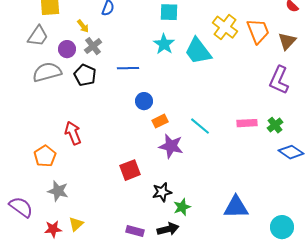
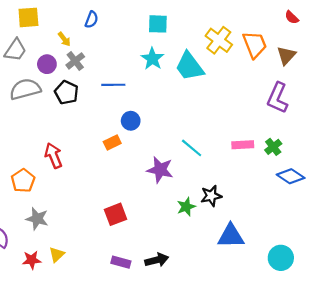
orange rectangle: (160, 121) -> (112, 143), moved
red square: (130, 170) -> (115, 214), moved
black star: (162, 192) -> (211, 196), moved
green star: (182, 207) -> (186, 207), moved

